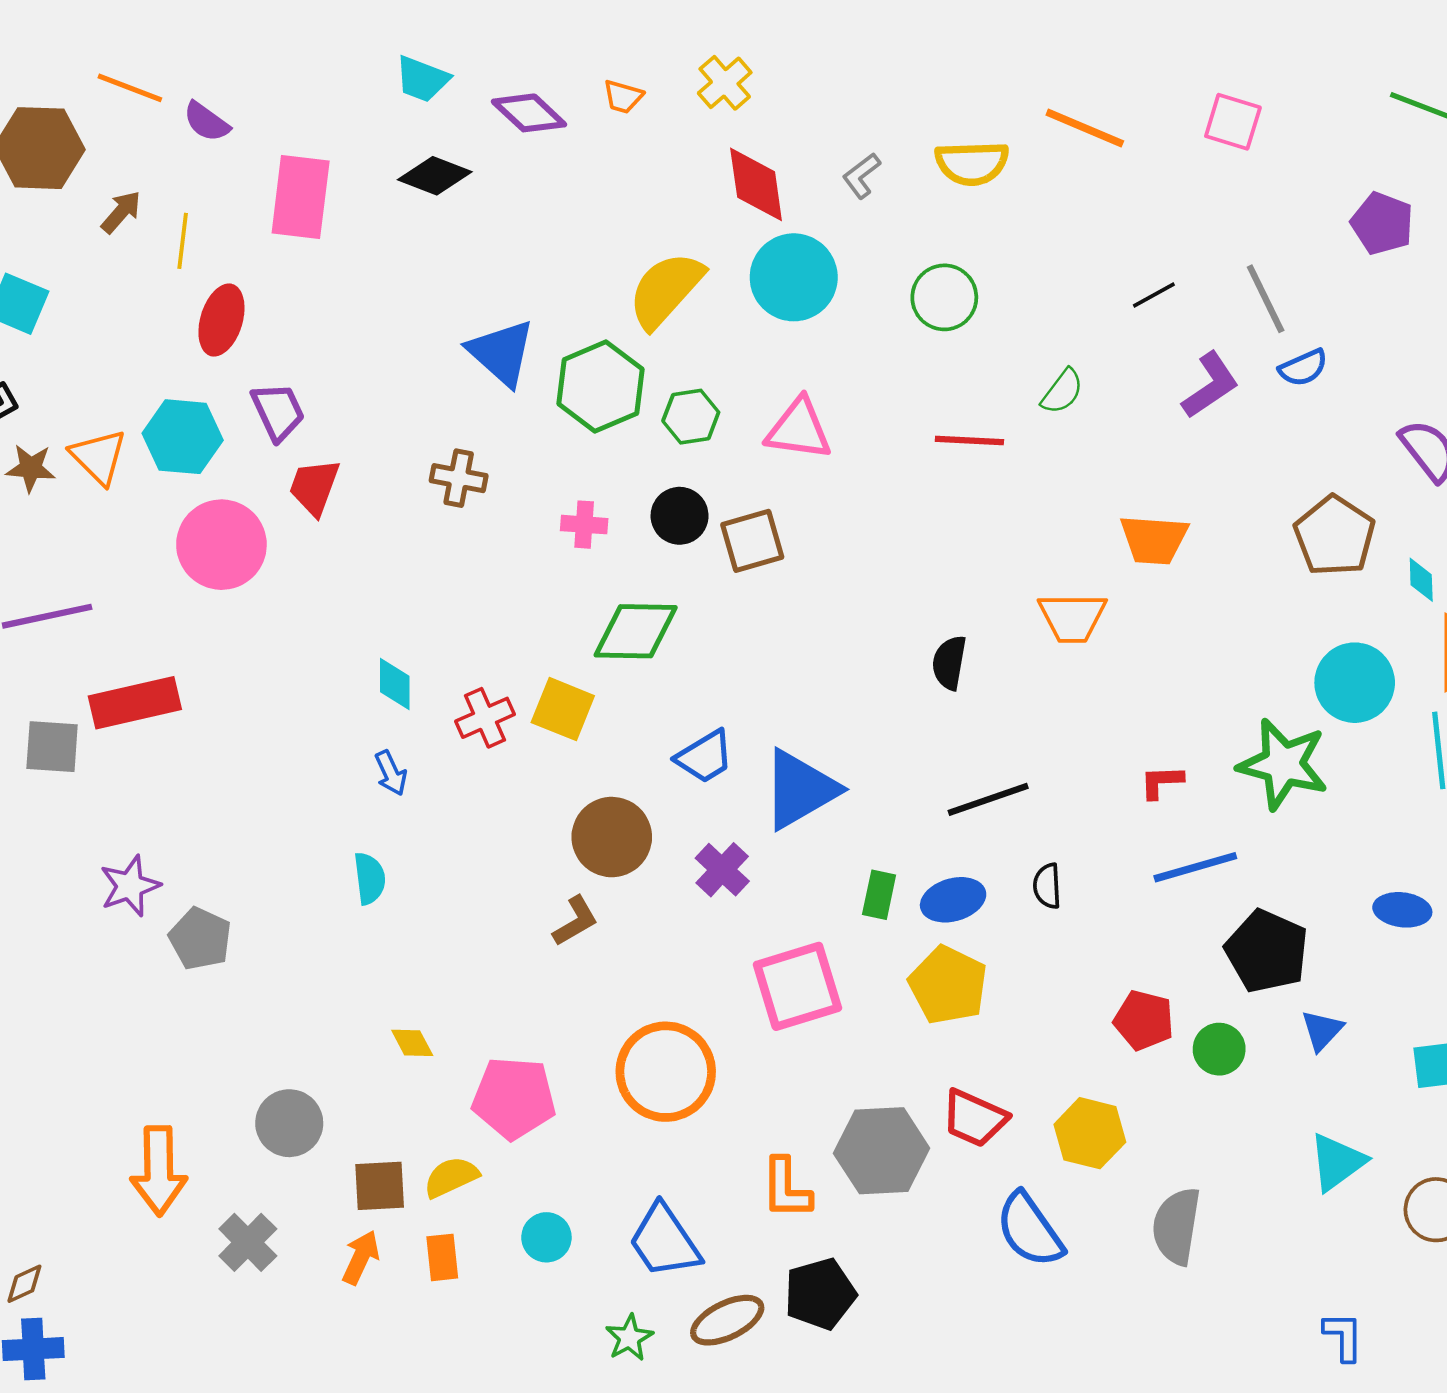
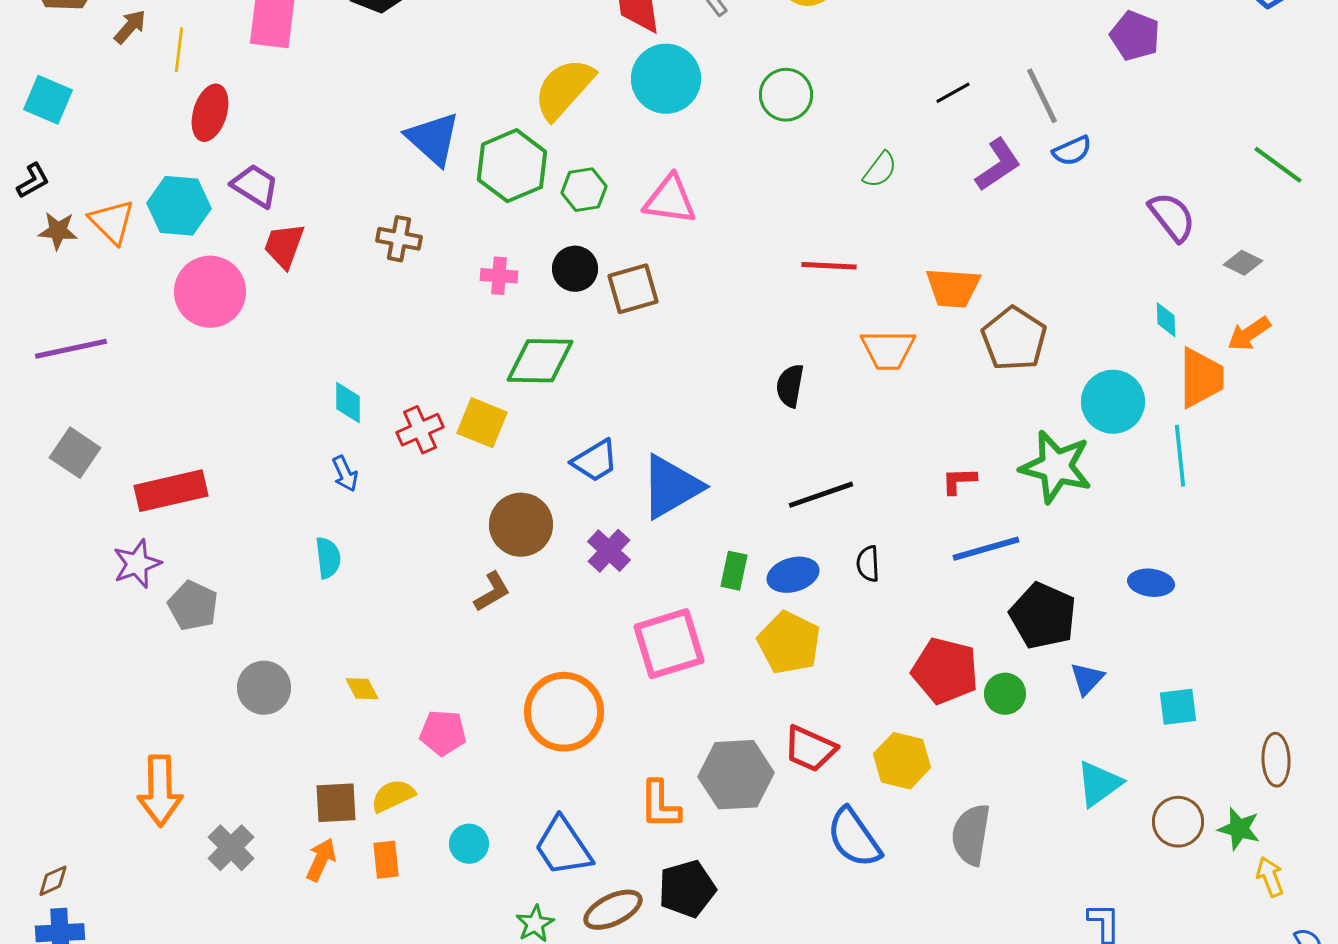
purple trapezoid: (278, 412) -> (255, 186), turned -33
red line: (969, 440) -> (829, 266), moved
brown pentagon: (1335, 536) -> (1014, 339), moved
red rectangle: (135, 703) -> (171, 491), moved
gray square: (52, 747) -> (75, 453), turned 30
red pentagon: (1144, 1020) -> (945, 671), size x1.4
pink pentagon: (514, 1098) -> (443, 733), size x0.7
gray circle: (289, 1123) -> (264, 688), moved

